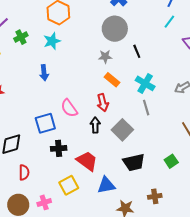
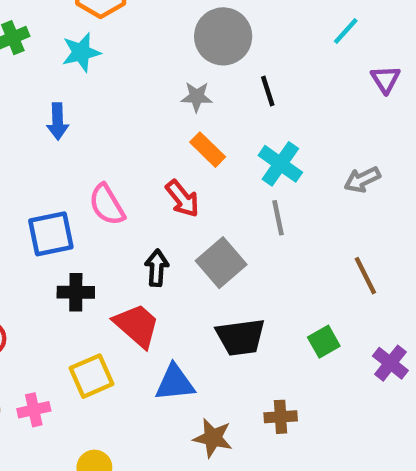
red arrow: (103, 103) -> (182, 199), turned -30
black arrow: (95, 125) -> (157, 268), moved

